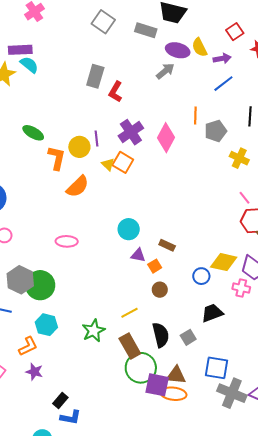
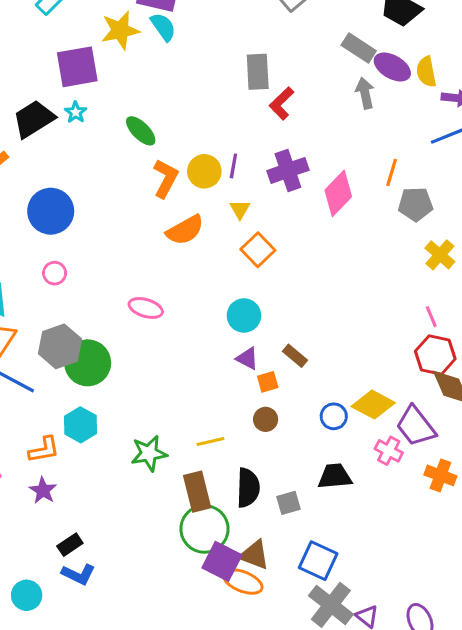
gray rectangle: (146, 30) -> (359, 48), moved
gray arrow: (165, 71) -> (365, 93), turned -78
gray rectangle: (95, 76) -> (258, 72), turned -35
orange square: (123, 162) -> (258, 250), moved

